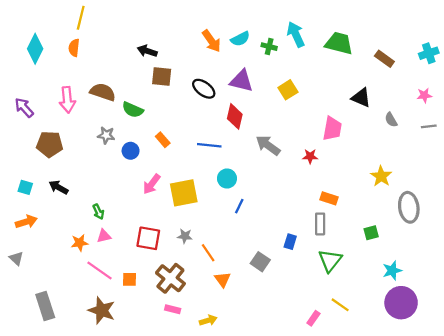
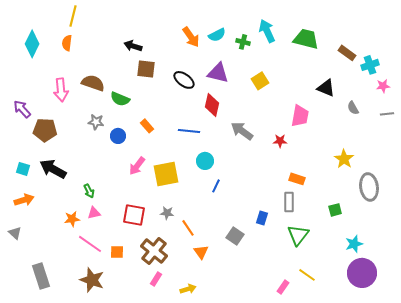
cyan cross: (429, 53) -> (370, 65), moved
purple arrow: (24, 108) -> (22, 109), moved
black arrow: (58, 187) -> (53, 169), size x1.5
pink rectangle: (173, 309) -> (156, 279), turned -72

